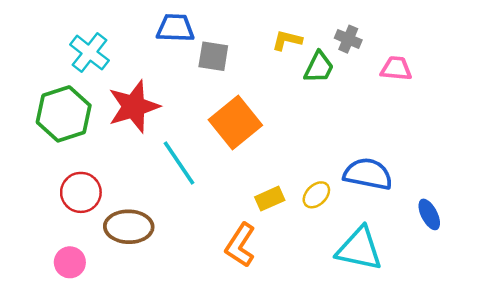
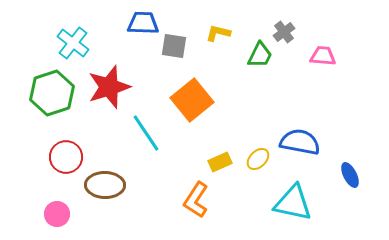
gray cross: (348, 39) -> (284, 32), turned 30
yellow L-shape: (287, 40) -> (218, 33), moved

